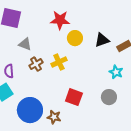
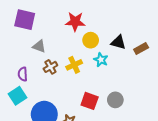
black triangle: (102, 40) -> (118, 42), turned 35
cyan star: (116, 72) -> (101, 60), moved
gray circle: (109, 97) -> (115, 100), moved

